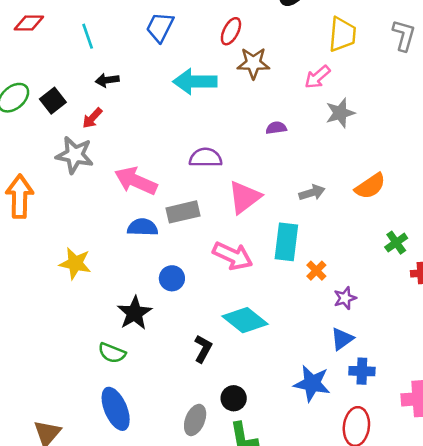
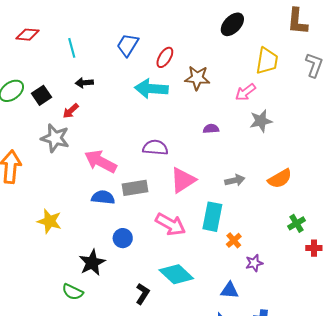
red ellipse: (231, 31) -> (165, 57), moved
blue triangle: (342, 339) -> (230, 290), moved, turned 36

